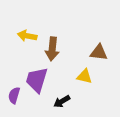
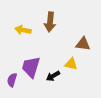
brown arrow: (52, 49) -> (50, 22), moved
black arrow: (62, 101) -> (53, 76), moved

